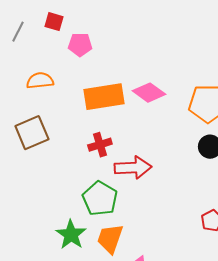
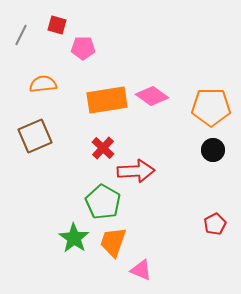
red cross: (100, 145) -> (103, 148), turned -30

